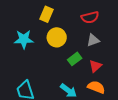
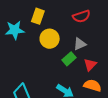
cyan star: (24, 39) -> (15, 30), moved
gray triangle: (93, 40) -> (80, 44), moved

